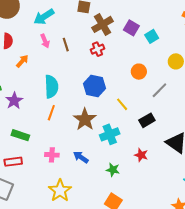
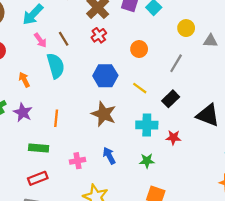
orange arrow: (22, 61) -> (24, 80), moved, turned -56
orange circle: (139, 72) -> (139, 49), moved
cyan semicircle: (51, 87) -> (56, 66), moved
orange line: (51, 113) -> (56, 118), moved
cyan cross: (110, 134) -> (147, 125), moved, turned 36
blue arrow: (81, 157) -> (109, 156), turned 42

